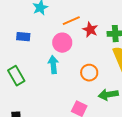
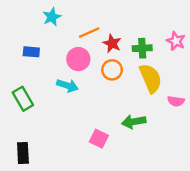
cyan arrow: (53, 65) -> (67, 86), turned 114
orange circle: (89, 73) -> (112, 70), moved

